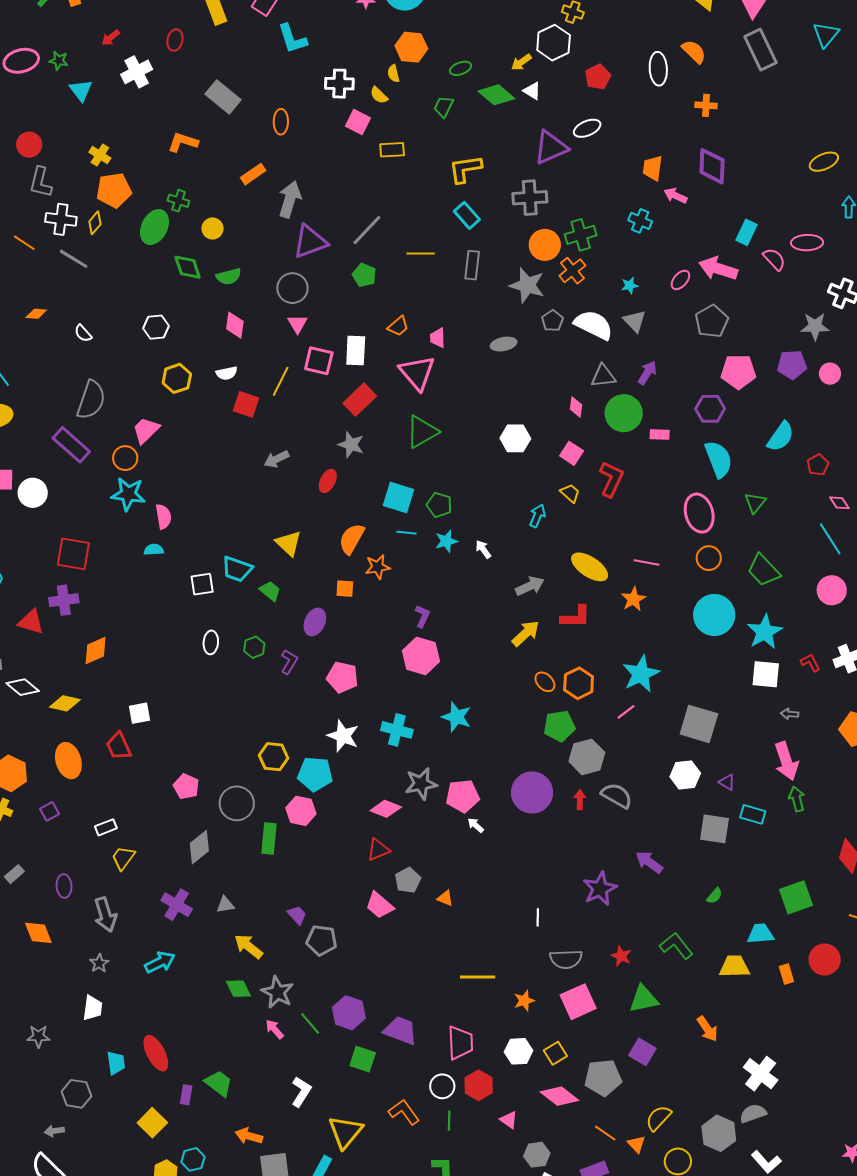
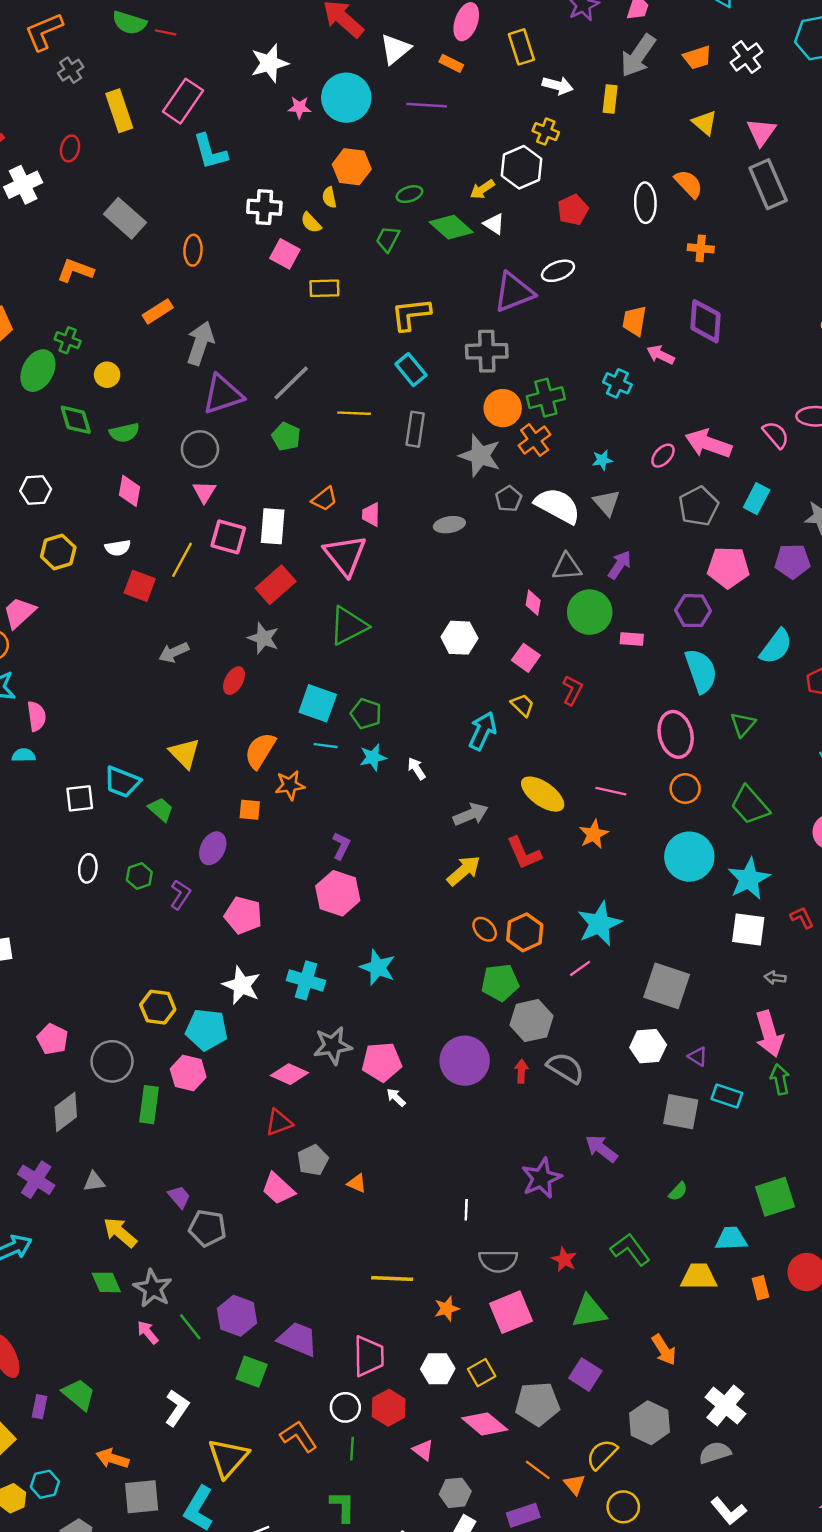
cyan rectangle: (747, 232) -> (757, 499), moved
red L-shape: (611, 479) -> (572, 690), size x0.7
cyan arrow: (537, 516) -> (483, 731), size x1.4
red L-shape: (576, 617) -> (524, 853), turned 64
gray hexagon: (719, 1133) -> (649, 1423), moved

